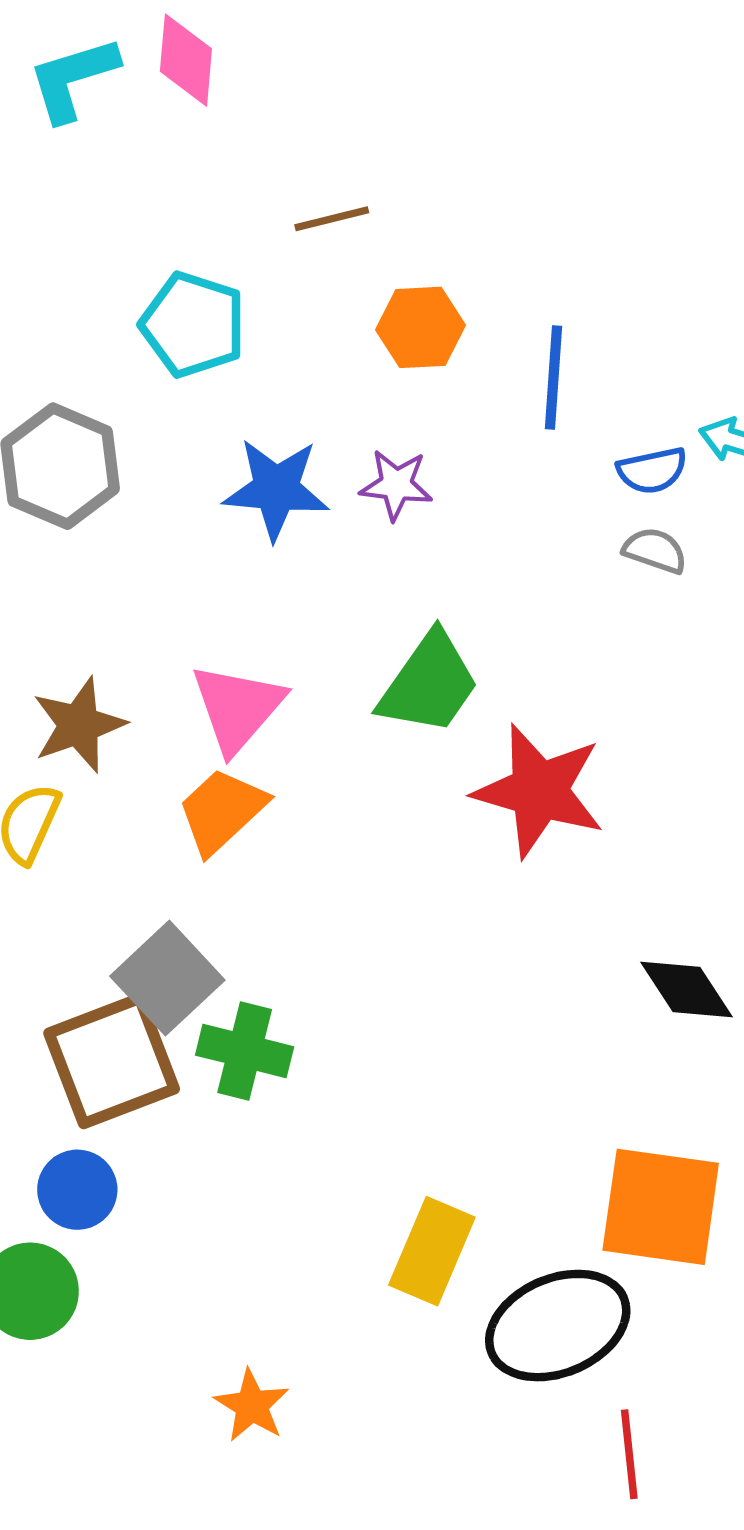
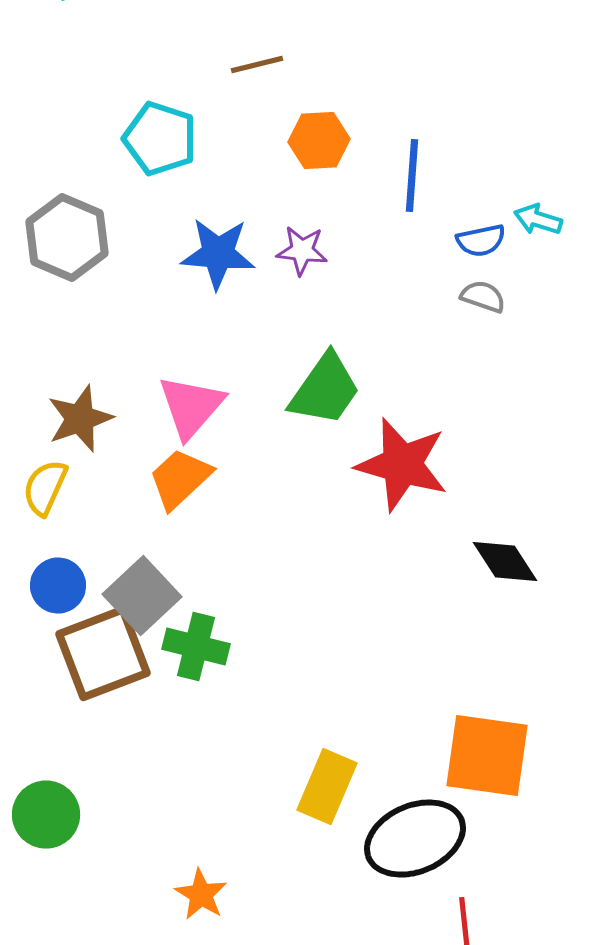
black diamond: (686, 989) -> (505, 562), moved
blue circle: (77, 1190) -> (58, 586), moved

